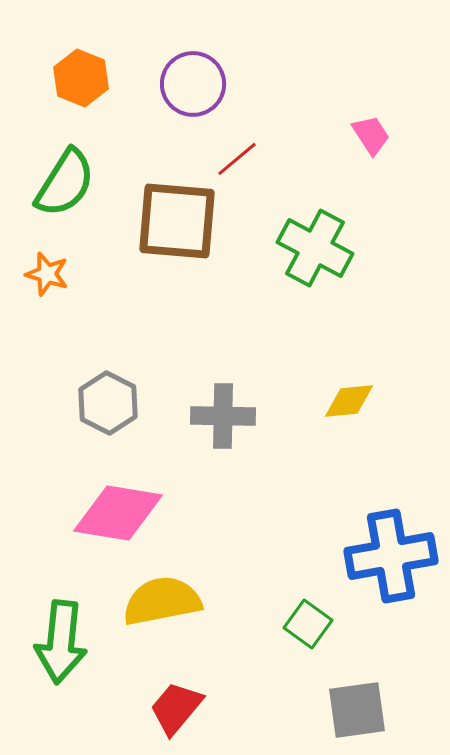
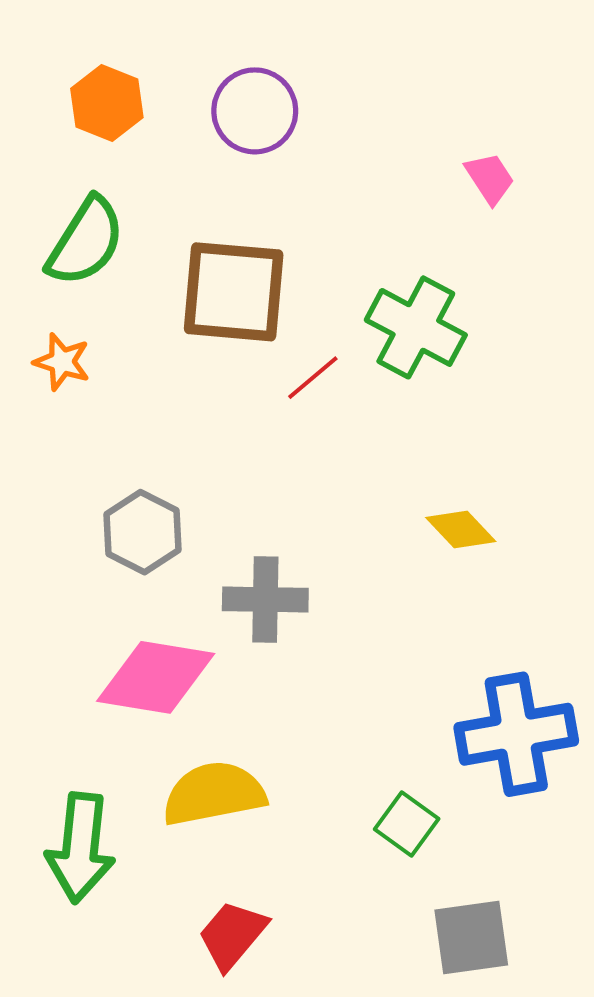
red line: (237, 159) -> (313, 378), moved
yellow diamond: (349, 401) -> (461, 530), turned 52
gray cross: (223, 416) -> (265, 600), moved

